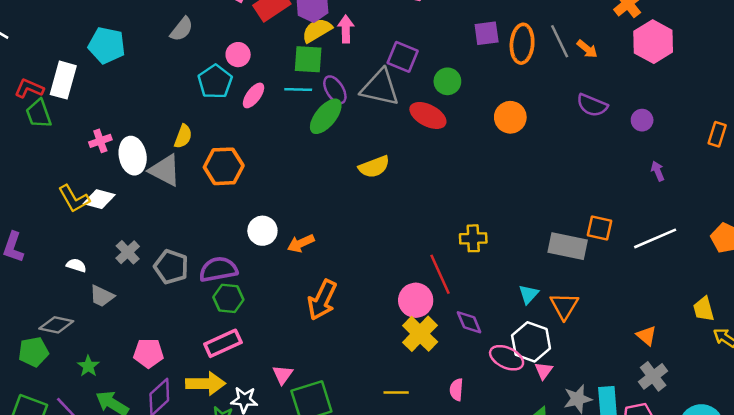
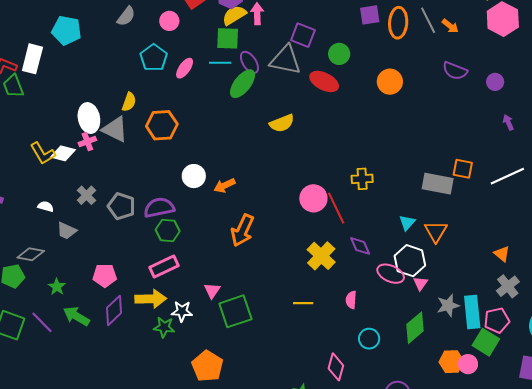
pink circle: (238, 55) -> (169, 21), moved
pink cross: (100, 141) -> (87, 142), moved
pink circle: (416, 300) -> (313, 198), moved

